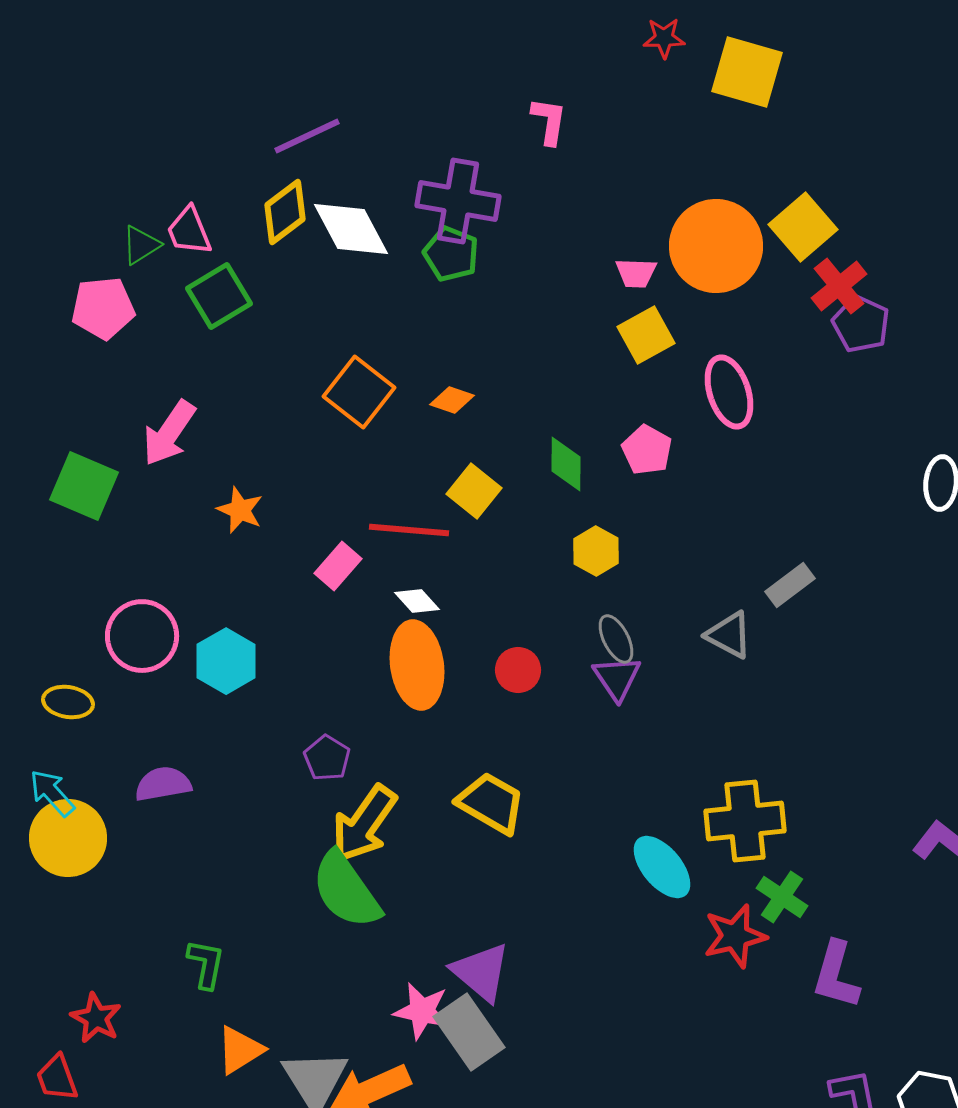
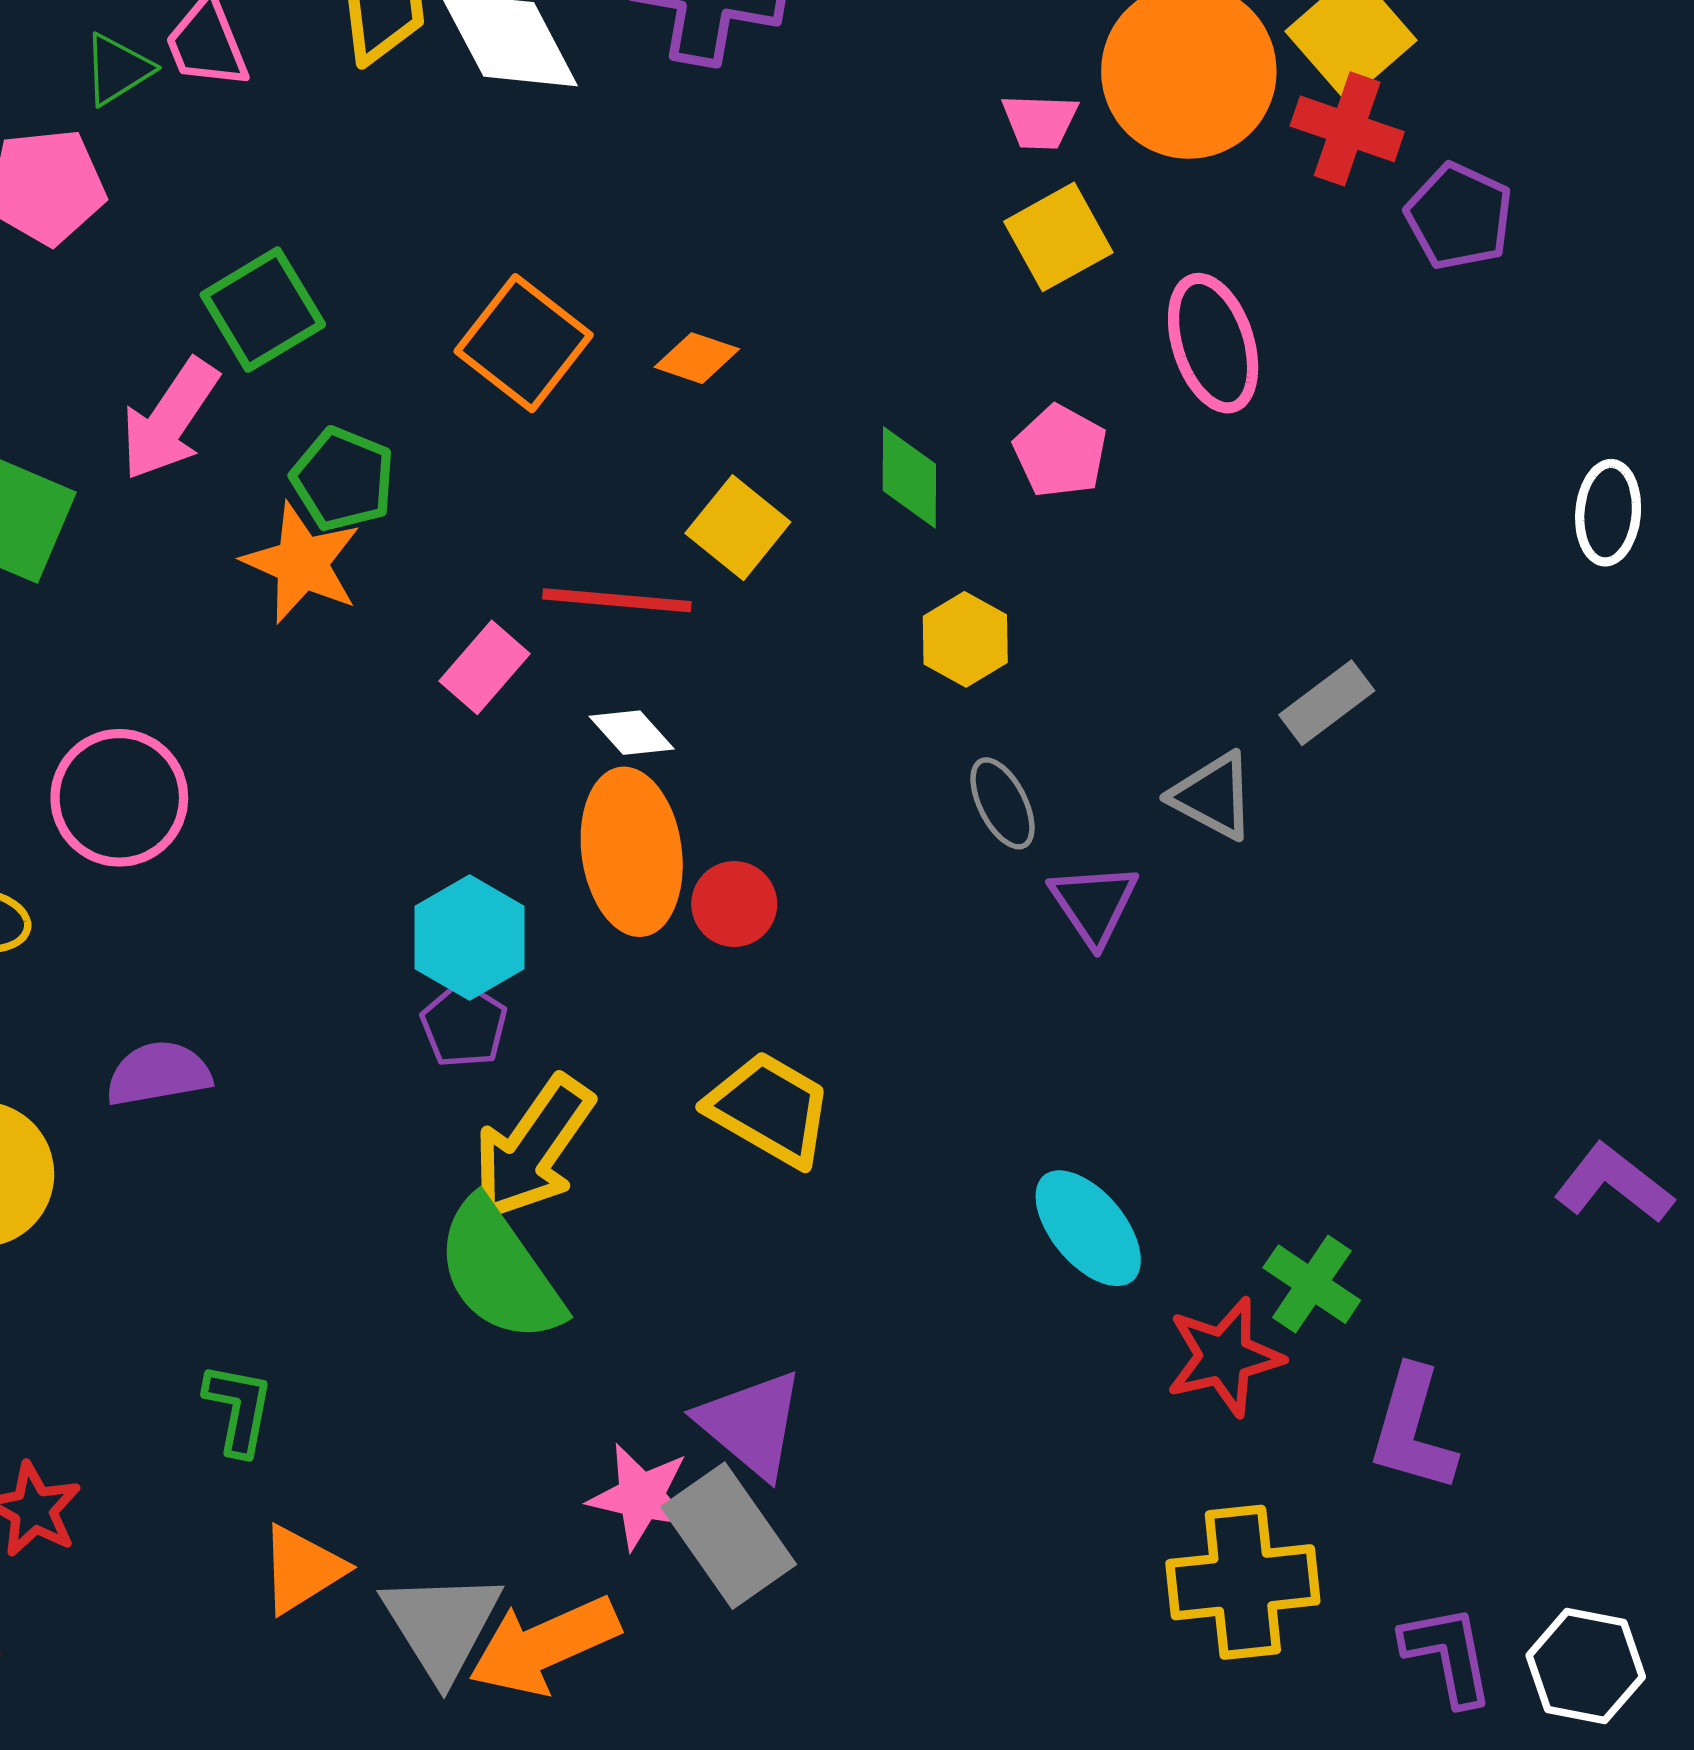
green pentagon: (451, 254) -> (343, 479), moved
red cross: (839, 286) -> (1347, 129), moved, turned -32
green square: (219, 296) -> (263, 310), moved
orange star: (240, 510) -> (302, 563), size x1.4
cyan hexagon: (226, 661) -> (470, 938), moved
red circle: (518, 670) -> (734, 904), moved
purple triangle: (617, 678) -> (1094, 904), moved
yellow cross: (745, 821) -> (1243, 1582), moved

